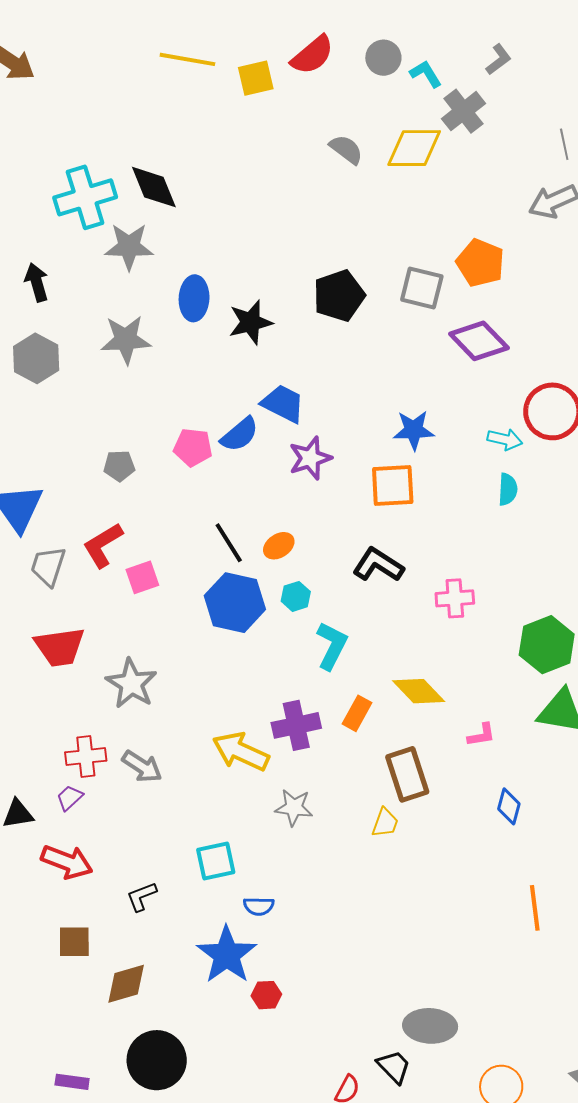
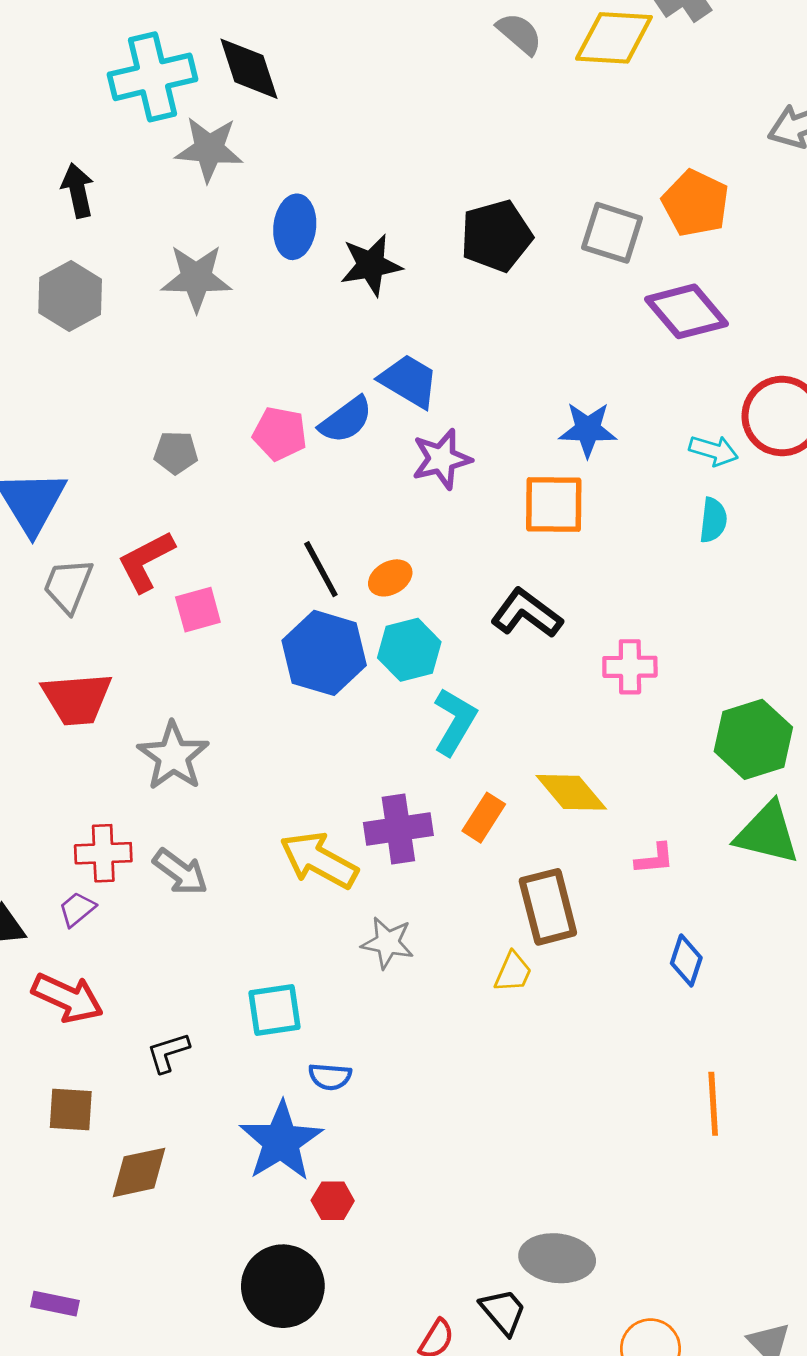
cyan hexagon: (296, 596) -> (409, 650), size x1.5
black circle: (157, 1060) -> (283, 1286), moved

